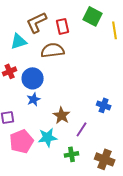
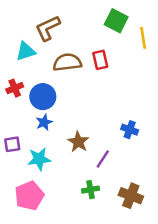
red rectangle: (63, 26) -> (100, 60), moved
cyan star: (48, 137) -> (39, 159), moved
pink pentagon: (22, 141) -> (29, 196), moved

